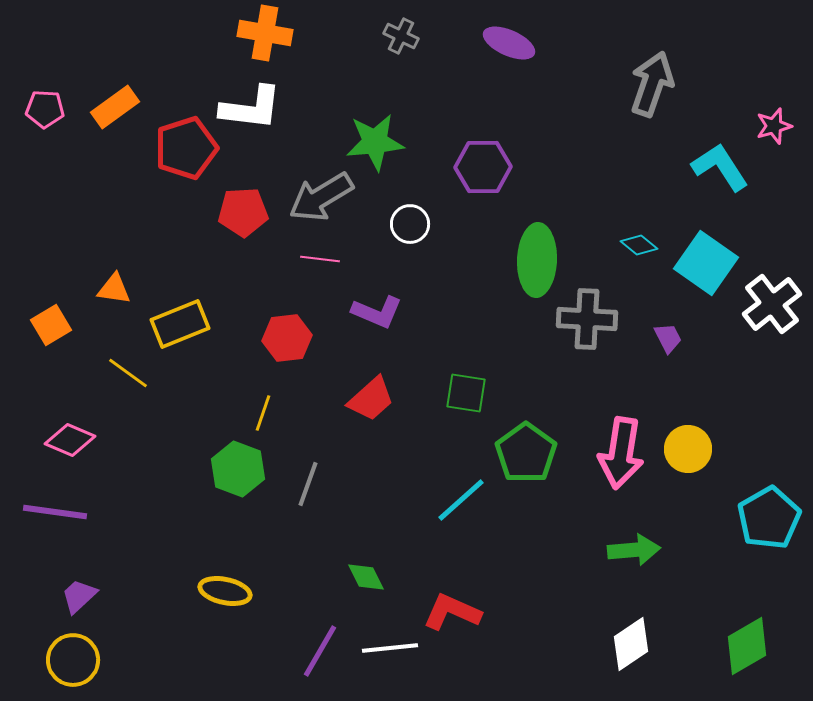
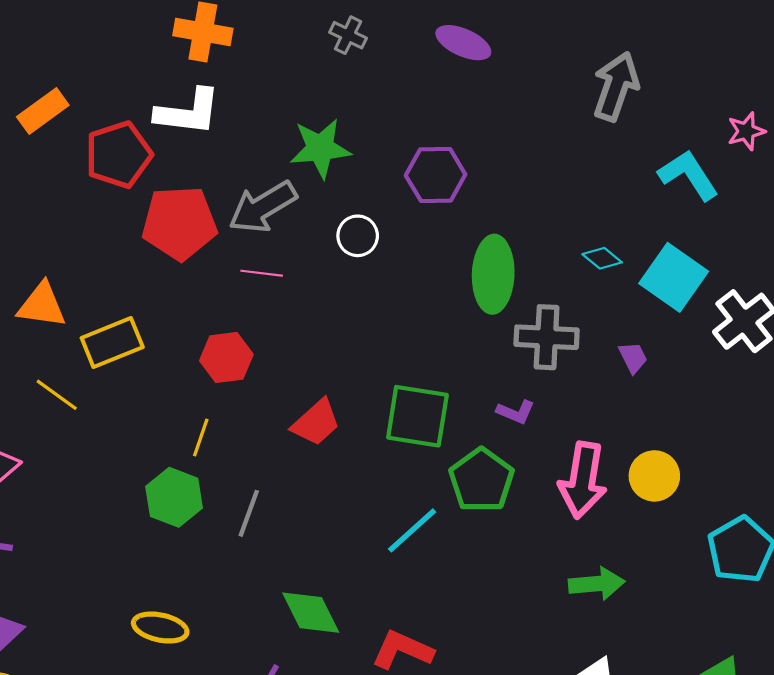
red pentagon: (243, 212) -> (179, 223), size x1.4
orange triangle: (114, 289) -> (42, 305), size x1.4
purple L-shape: (377, 312) -> (516, 412), moved, size x0.7
green square: (466, 393) -> (417, 416), size x1.5
green diamond: (366, 577) -> (311, 613), size x1.5

